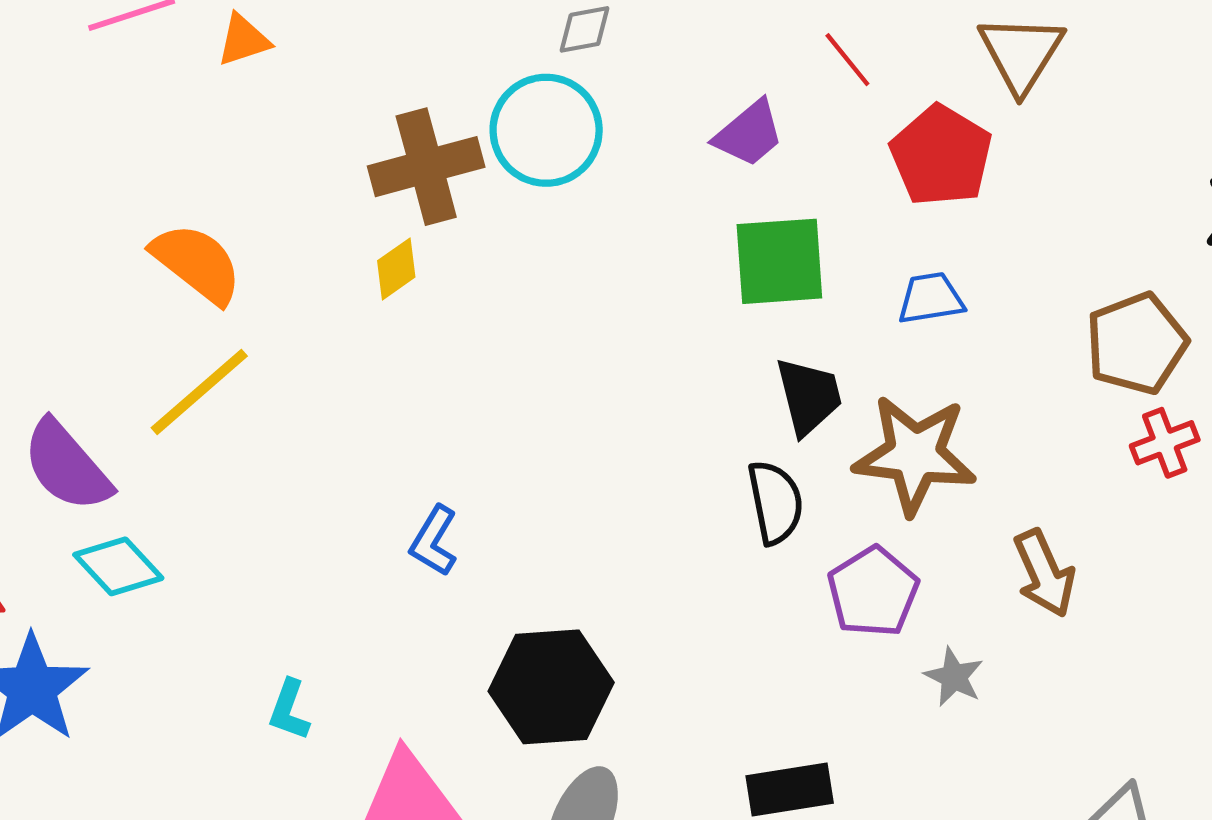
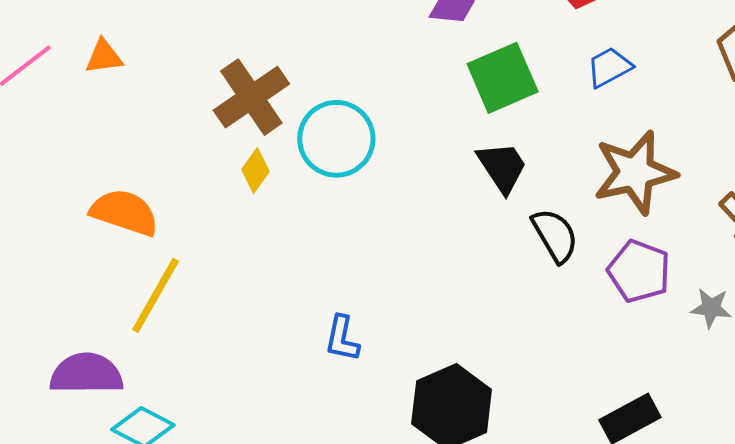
orange triangle: (244, 40) -> (104, 57), turned 30
cyan circle: (546, 130) -> (336, 139), moved
black trapezoid: (809, 396) -> (502, 167), moved
purple semicircle: (67, 466) -> (86, 374), turned 150

